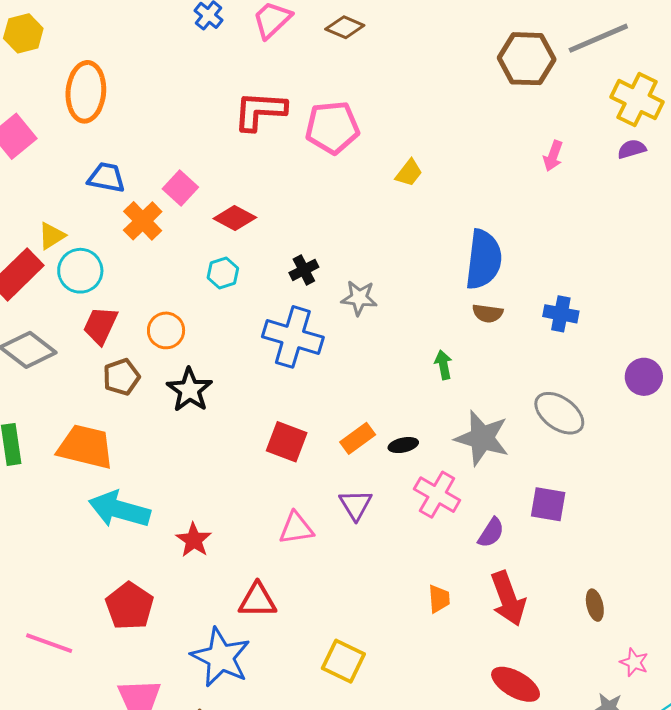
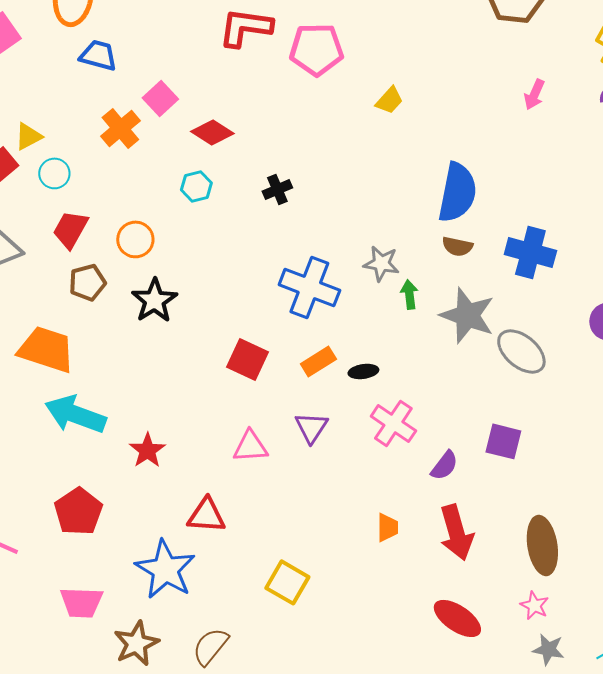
blue trapezoid: (106, 178) -> (98, 55), moved
cyan circle: (80, 271) -> (54, 173), size x0.7
gray star: (359, 298) -> (381, 263), moved
blue cross: (561, 314) -> (530, 252), size x1.4
blue cross: (293, 337) -> (309, 287), moved
gray star: (482, 438) -> (467, 315), moved
brown ellipse: (595, 605) -> (542, 545), size x1.8
pink star: (634, 662) -> (534, 605), moved

